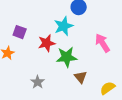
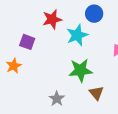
red star: (47, 43) -> (52, 19), moved
gray star: (38, 82) -> (57, 99), moved

